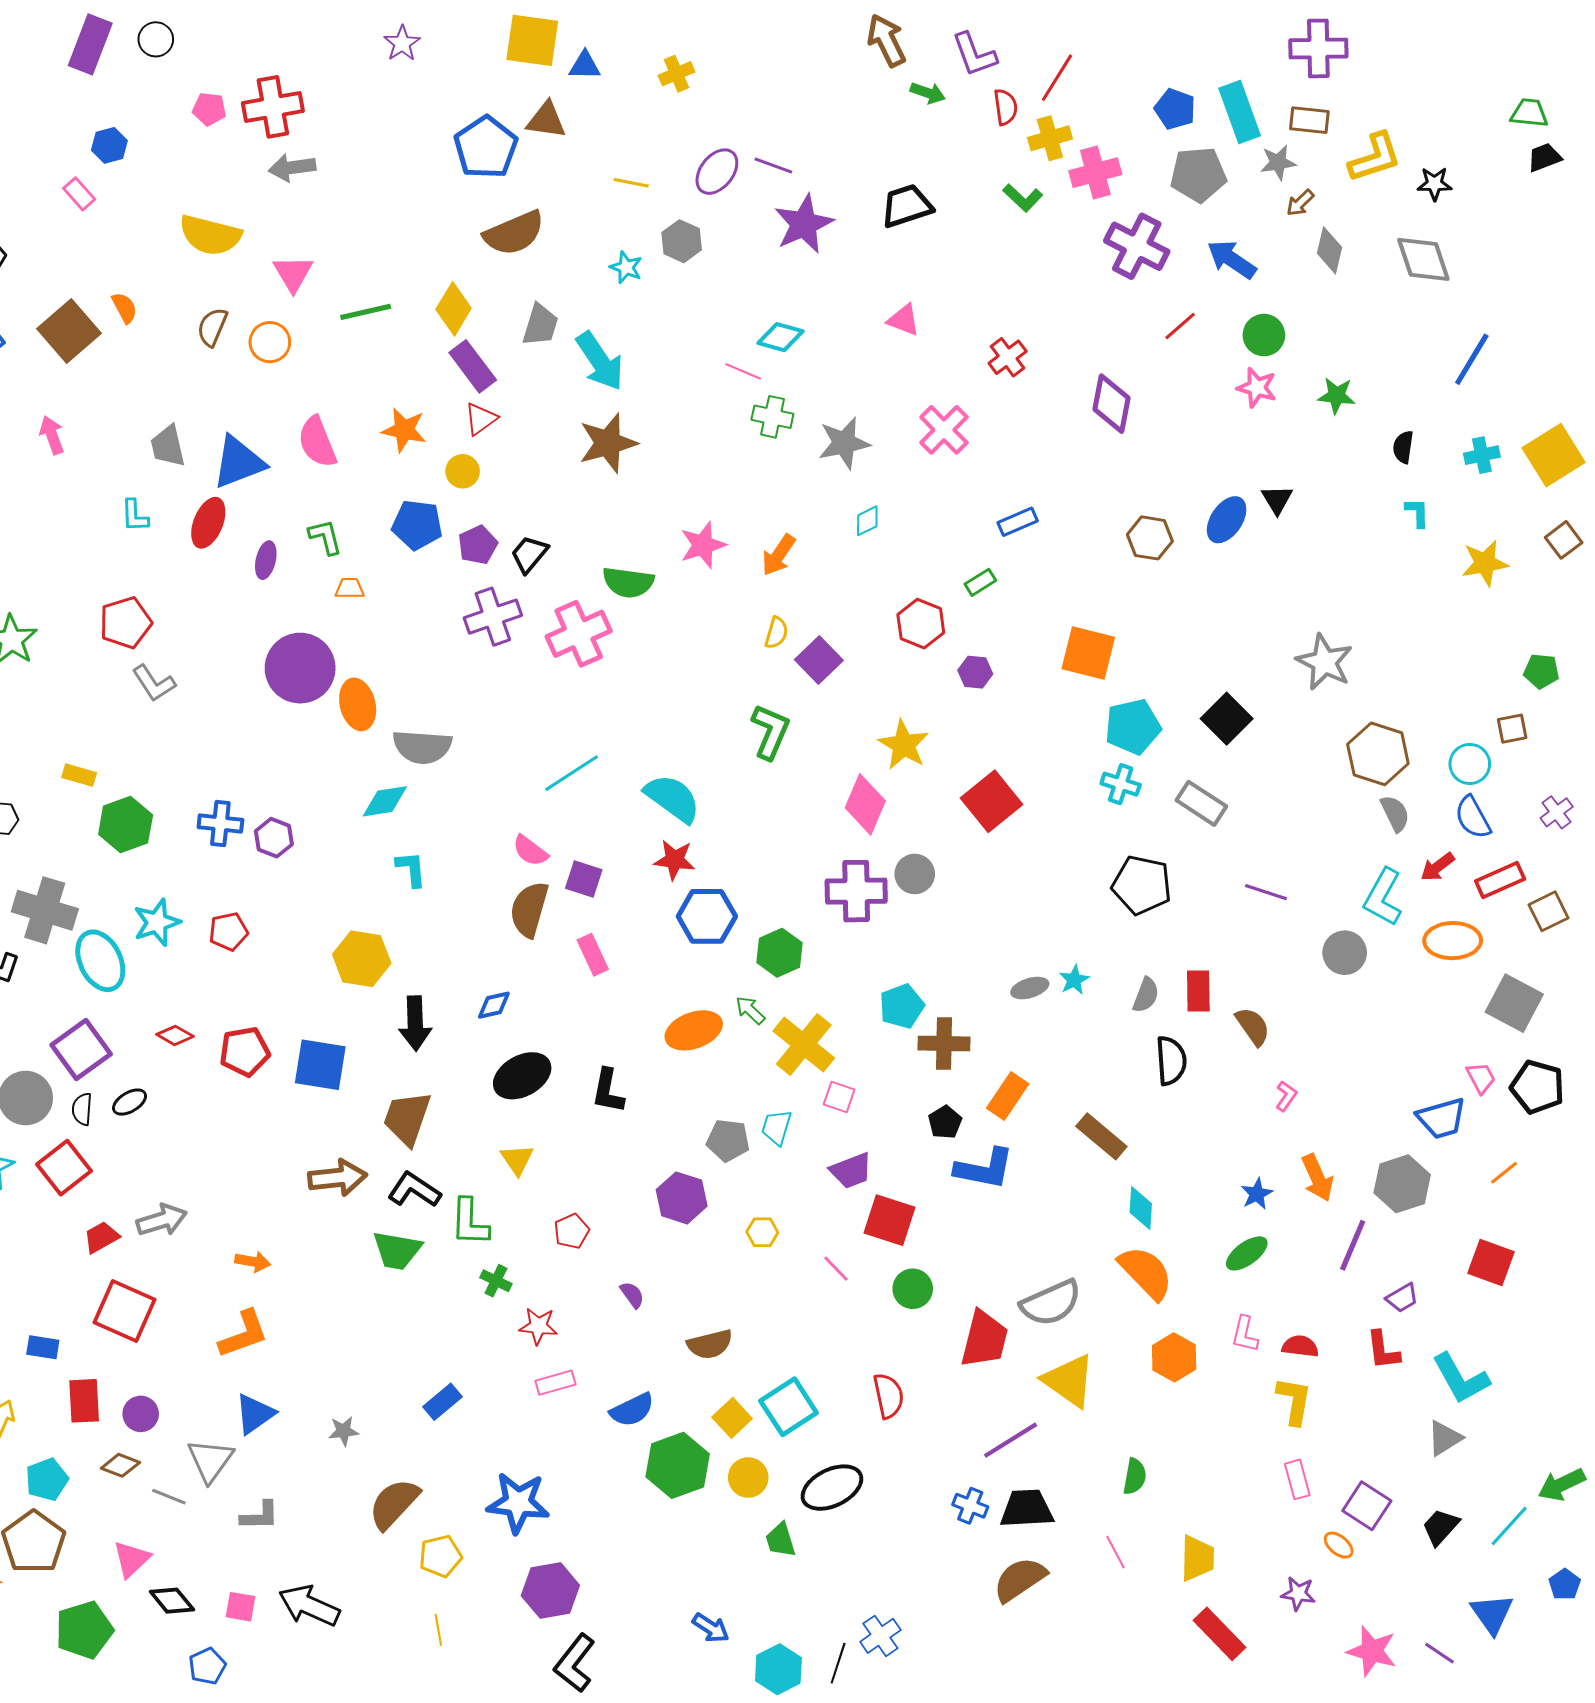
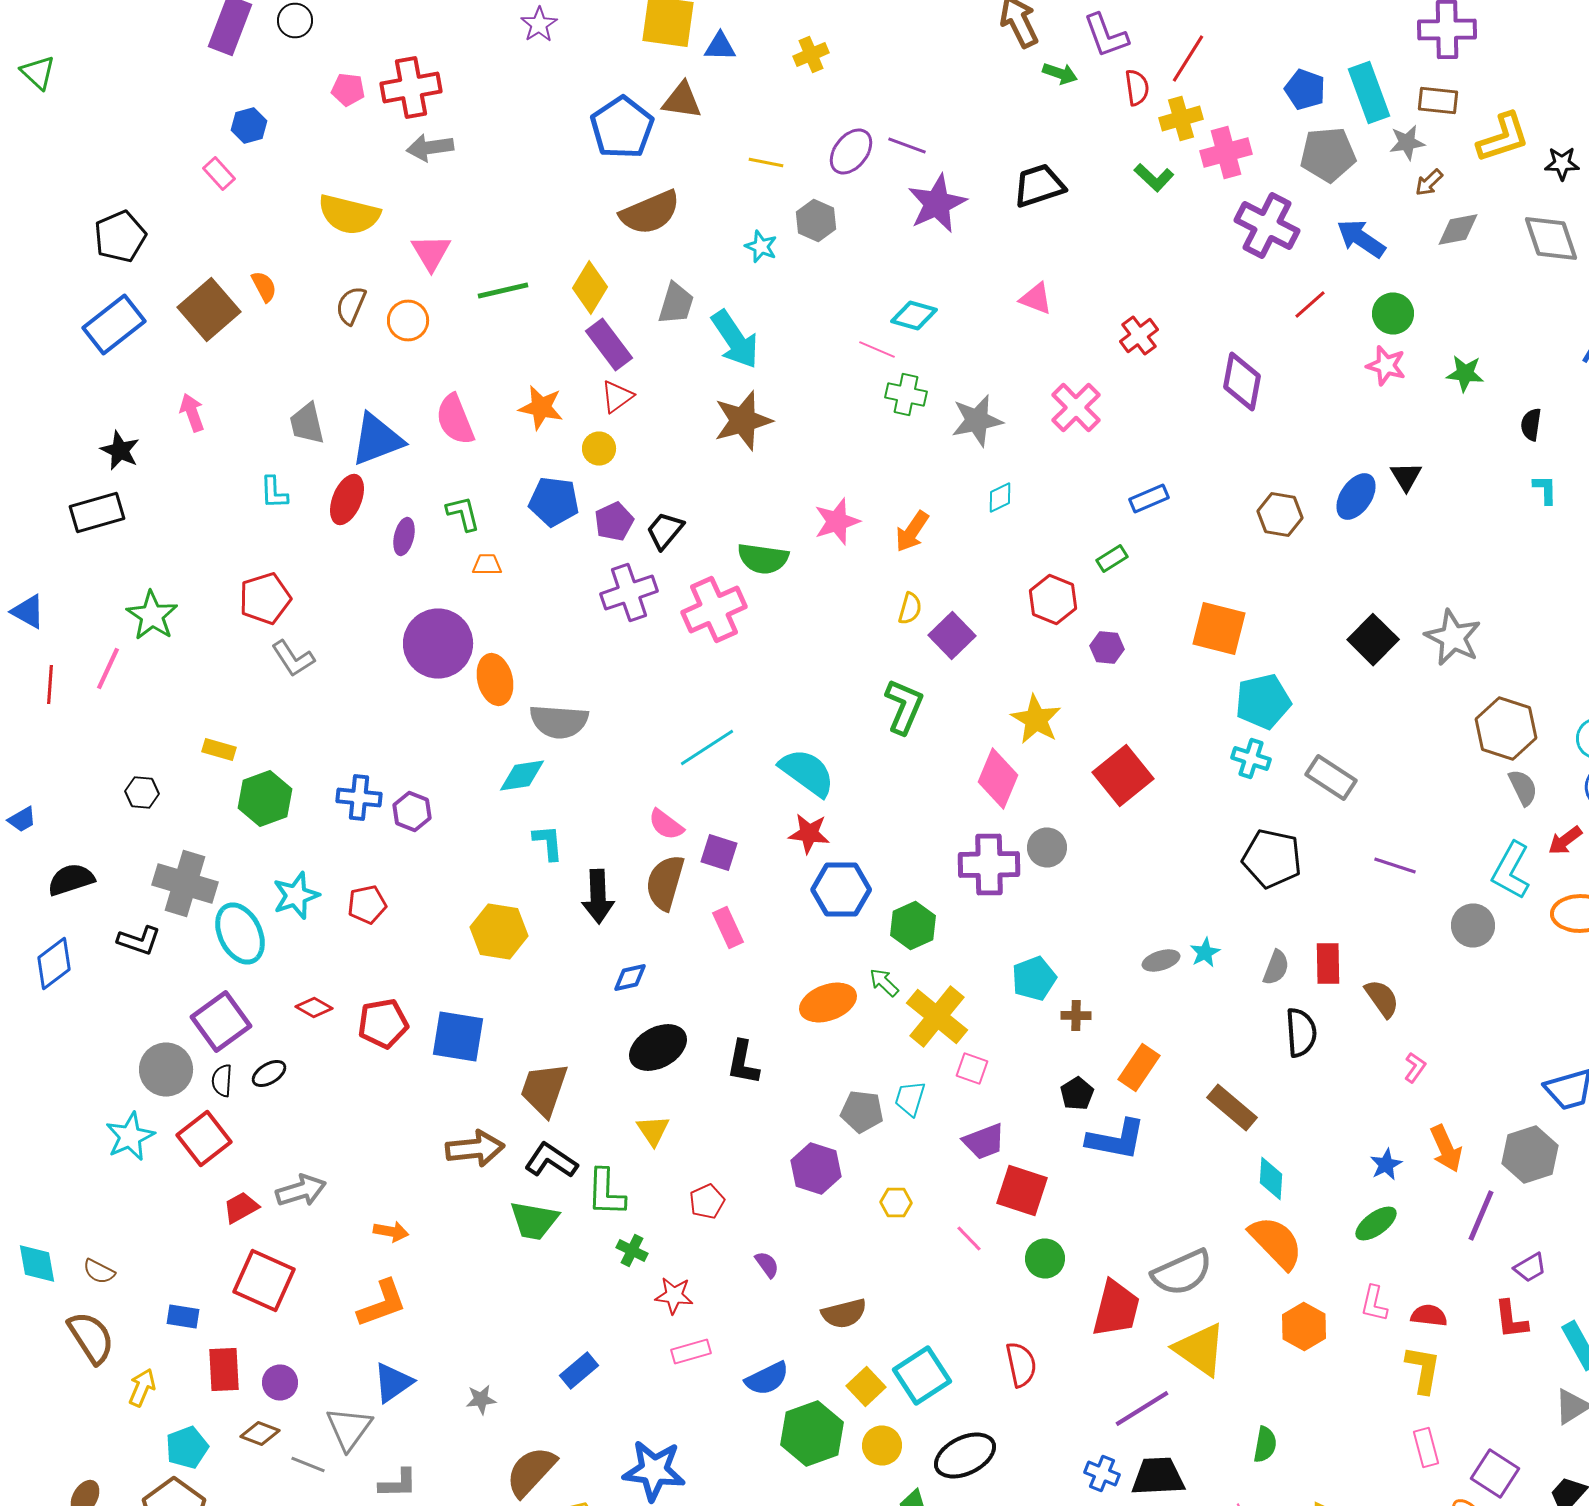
gray diamond: (1329, 250) -> (1458, 230), turned 66
black square: (1227, 719) -> (1373, 640), moved
black arrow: (415, 1023) -> (598, 896), moved
brown cross: (944, 1044) -> (1076, 1016), size x0.6

